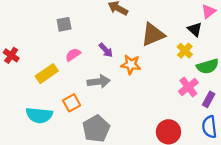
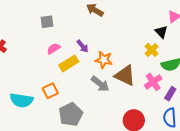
brown triangle: (153, 34) -> (125, 75), moved, turned 45
yellow rectangle: (47, 74) -> (69, 63), moved
gray arrow: (99, 82) -> (100, 84), moved, turned 42

